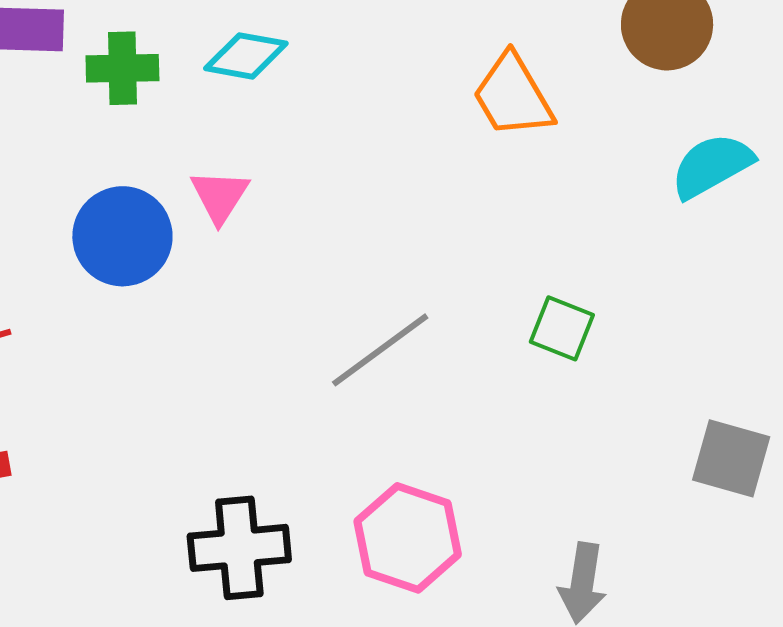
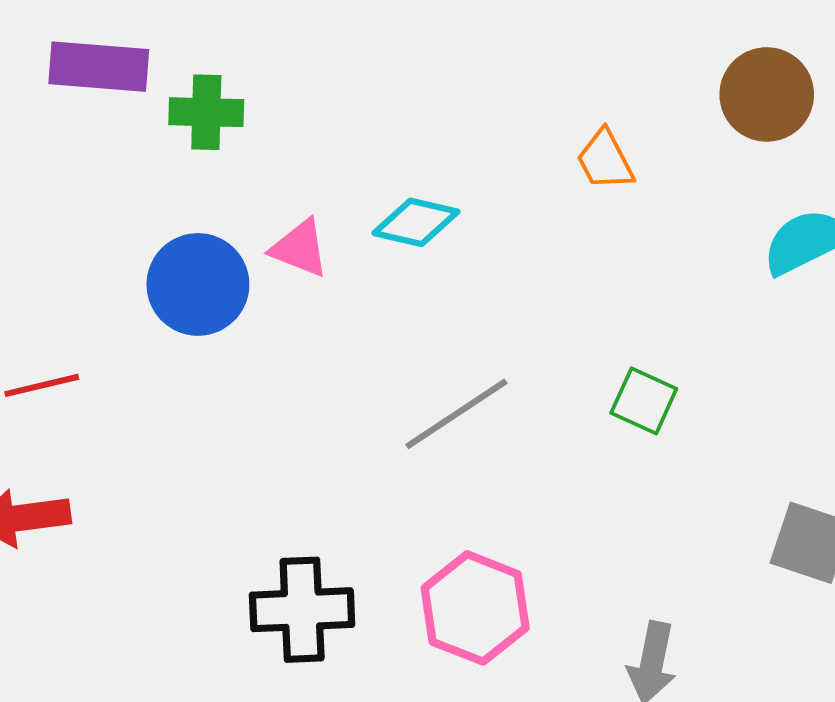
cyan diamond: (246, 56) -> (416, 222), moved
orange trapezoid: (513, 96) -> (605, 160), size x0.7
pink triangle: (220, 196) -> (300, 248), turned -44

